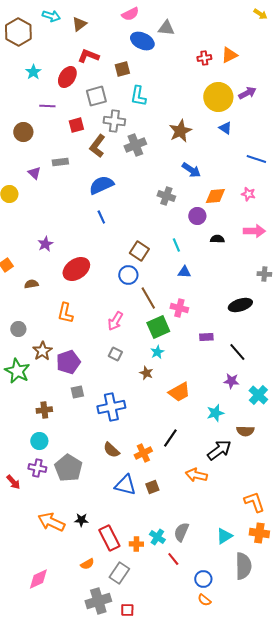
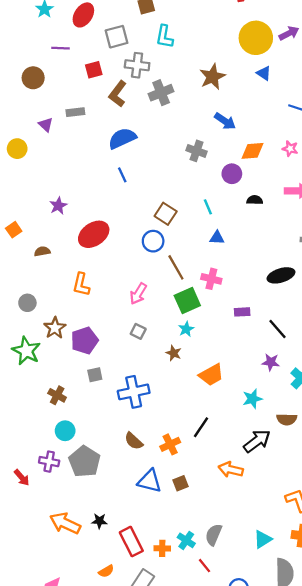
brown cross: (44, 410) -> (57, 395), turned 35
cyan circle: (39, 441) -> (65, 431), moved

